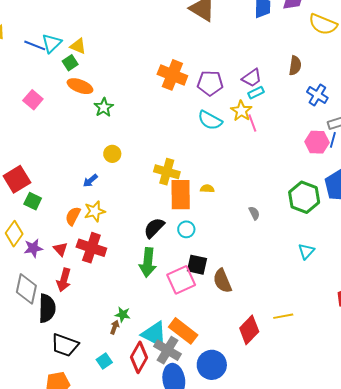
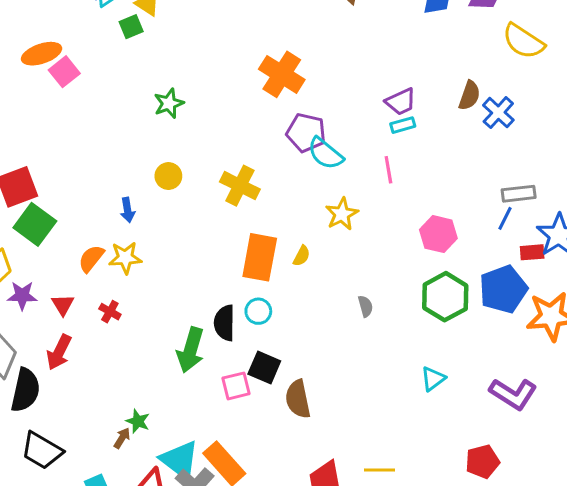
purple pentagon: (210, 83) -> (306, 133), moved
orange ellipse: (80, 86) -> (42, 54), moved, turned -50
blue cross: (317, 95) -> (498, 113), moved
yellow star: (241, 111) -> (342, 214), moved
pink hexagon: (317, 142) -> (438, 234), moved
yellow cross: (167, 172) -> (240, 186), moved
blue arrow: (90, 181) -> (128, 210), turned -70
yellow semicircle: (207, 189) -> (302, 256), turned 104
green square: (33, 201) -> (35, 224), size x1.5
black semicircle: (154, 228) -> (225, 323), moved, turned -55
red cross: (91, 248) -> (110, 312), size x0.5
pink square: (181, 280) -> (236, 386), size x0.7

